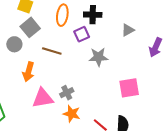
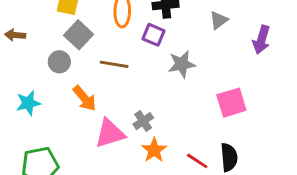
purple square: (82, 34) -> (153, 35), turned -35
orange arrow: (28, 72) -> (85, 98), turned -48
orange star: (72, 114) -> (154, 150), turned 30

